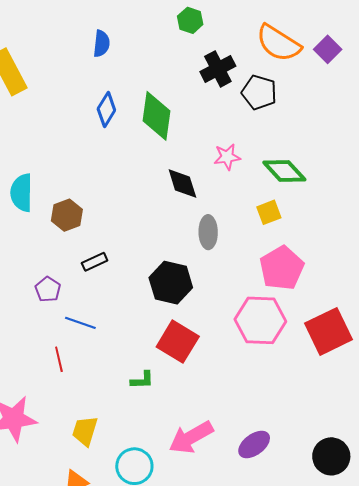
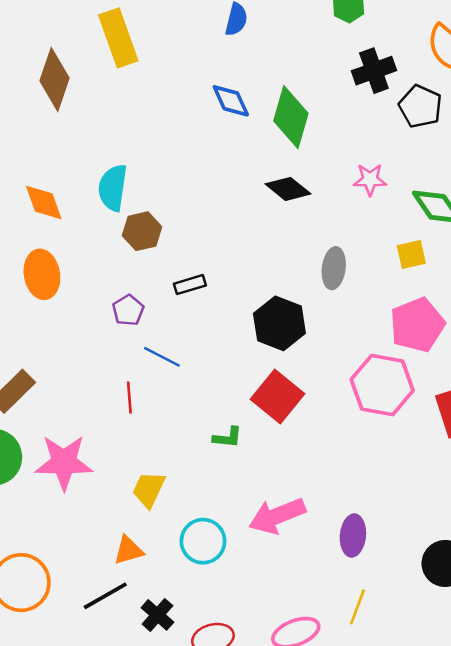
blue diamond: (106, 110) -> (231, 101), turned -64
black diamond: (182, 183) -> (288, 189), moved, turned -42
brown hexagon: (67, 215) -> (142, 231), moved
purple ellipse: (254, 444) -> (353, 536), turned -56

